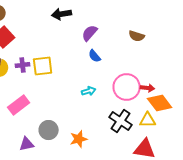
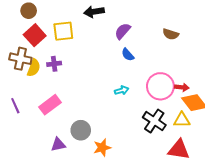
yellow square: (43, 66) -> (63, 31), moved
orange star: (79, 139) -> (102, 148), moved

